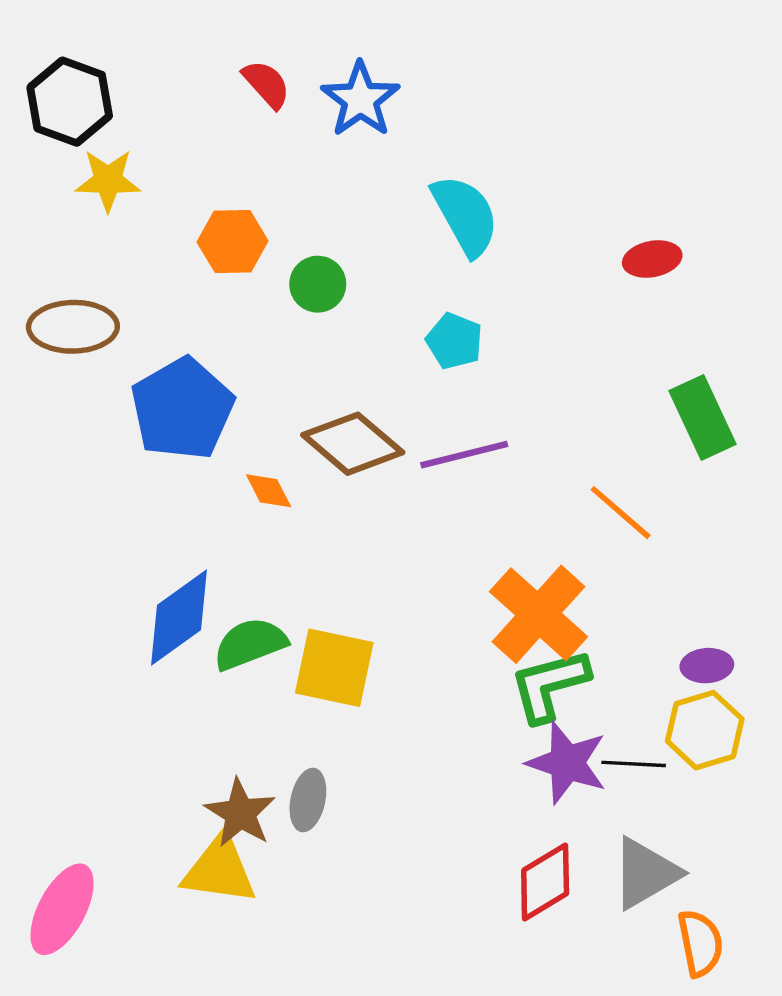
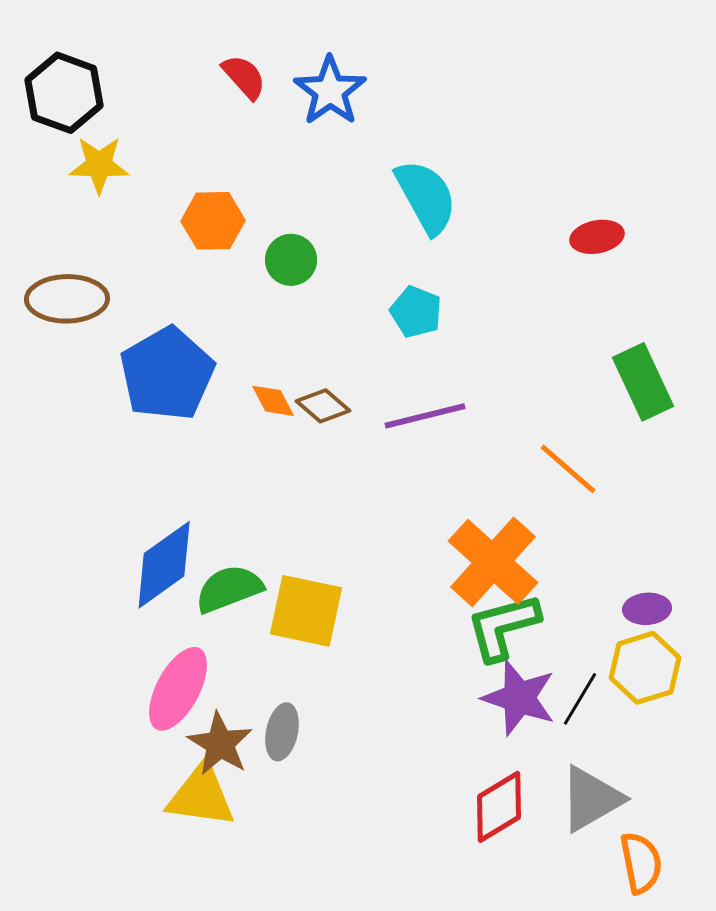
brown diamond: (353, 444) -> (323, 406), size x0.6
orange diamond: (269, 491) -> (273, 401), moved
black line: (634, 764) -> (580, 699), turned -62
pink ellipse: (62, 909) -> (178, 689), moved

